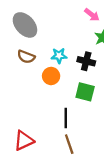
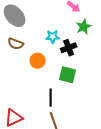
cyan star: (59, 56) -> (53, 37), moved
black cross: (86, 61) -> (69, 48), turned -35

